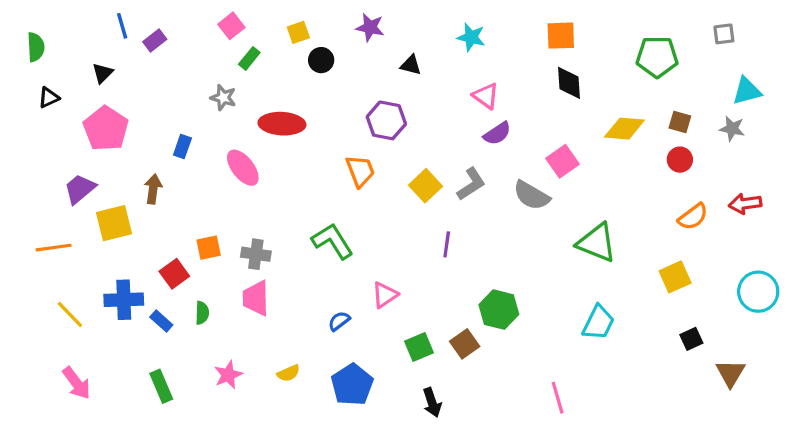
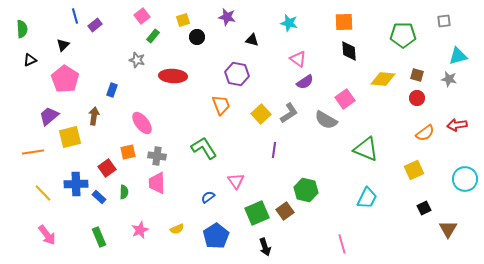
pink ellipse: (243, 168) -> (142, 123), moved
pink triangle: (385, 295) -> (236, 181), turned -30
green square: (419, 347) -> (257, 213), size x1.4

